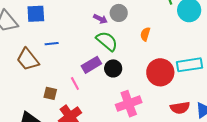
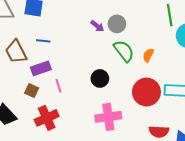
orange semicircle: (145, 34) -> (148, 55), moved
green semicircle: (107, 41) -> (124, 51), moved
purple rectangle: (91, 65) -> (41, 68), moved

